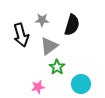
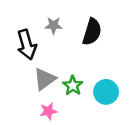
gray triangle: (49, 46) -> (45, 79), moved
cyan circle: (81, 84) -> (106, 92), moved

